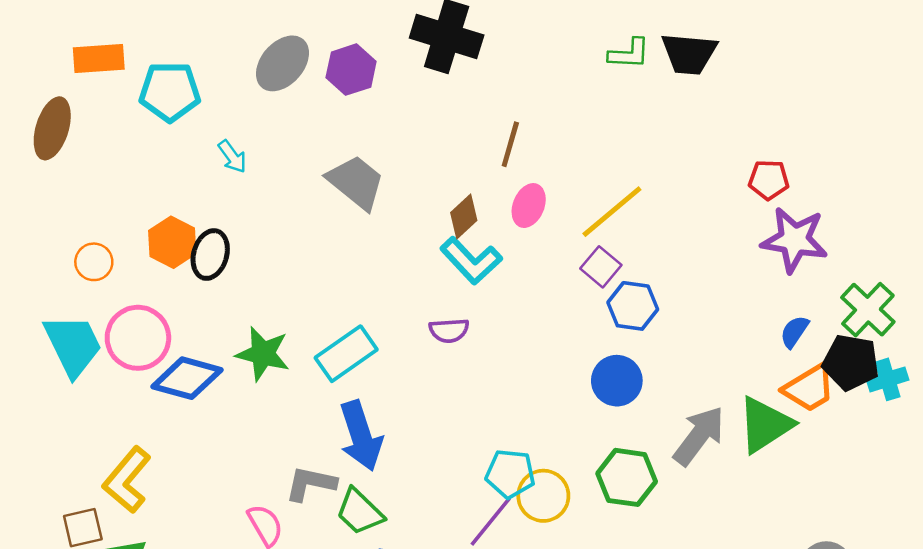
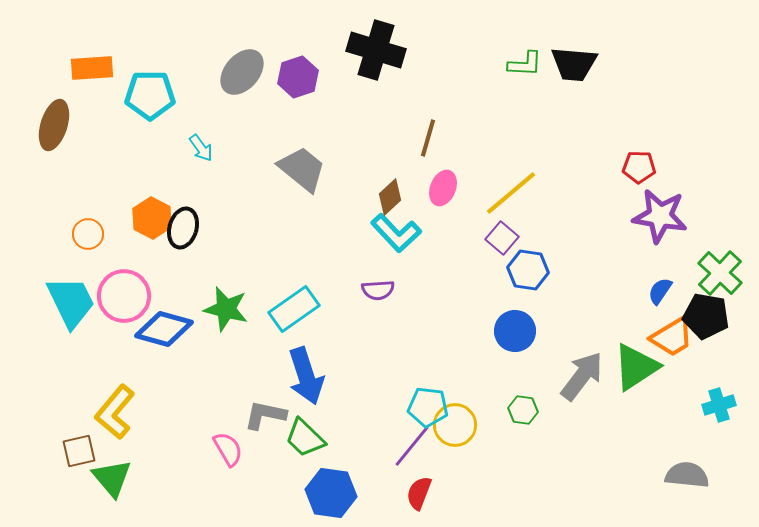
cyan cross: (888, 379) -> (719, 405), moved
green hexagon: (627, 477) -> (523, 410), size x0.6

